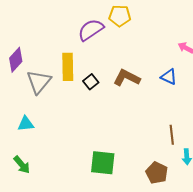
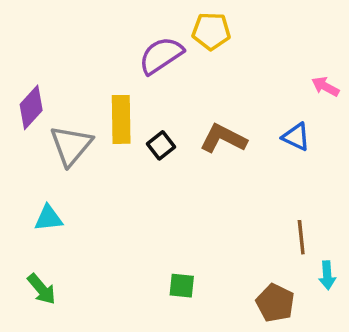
green square: (103, 163) -> (182, 286), size x0.6

